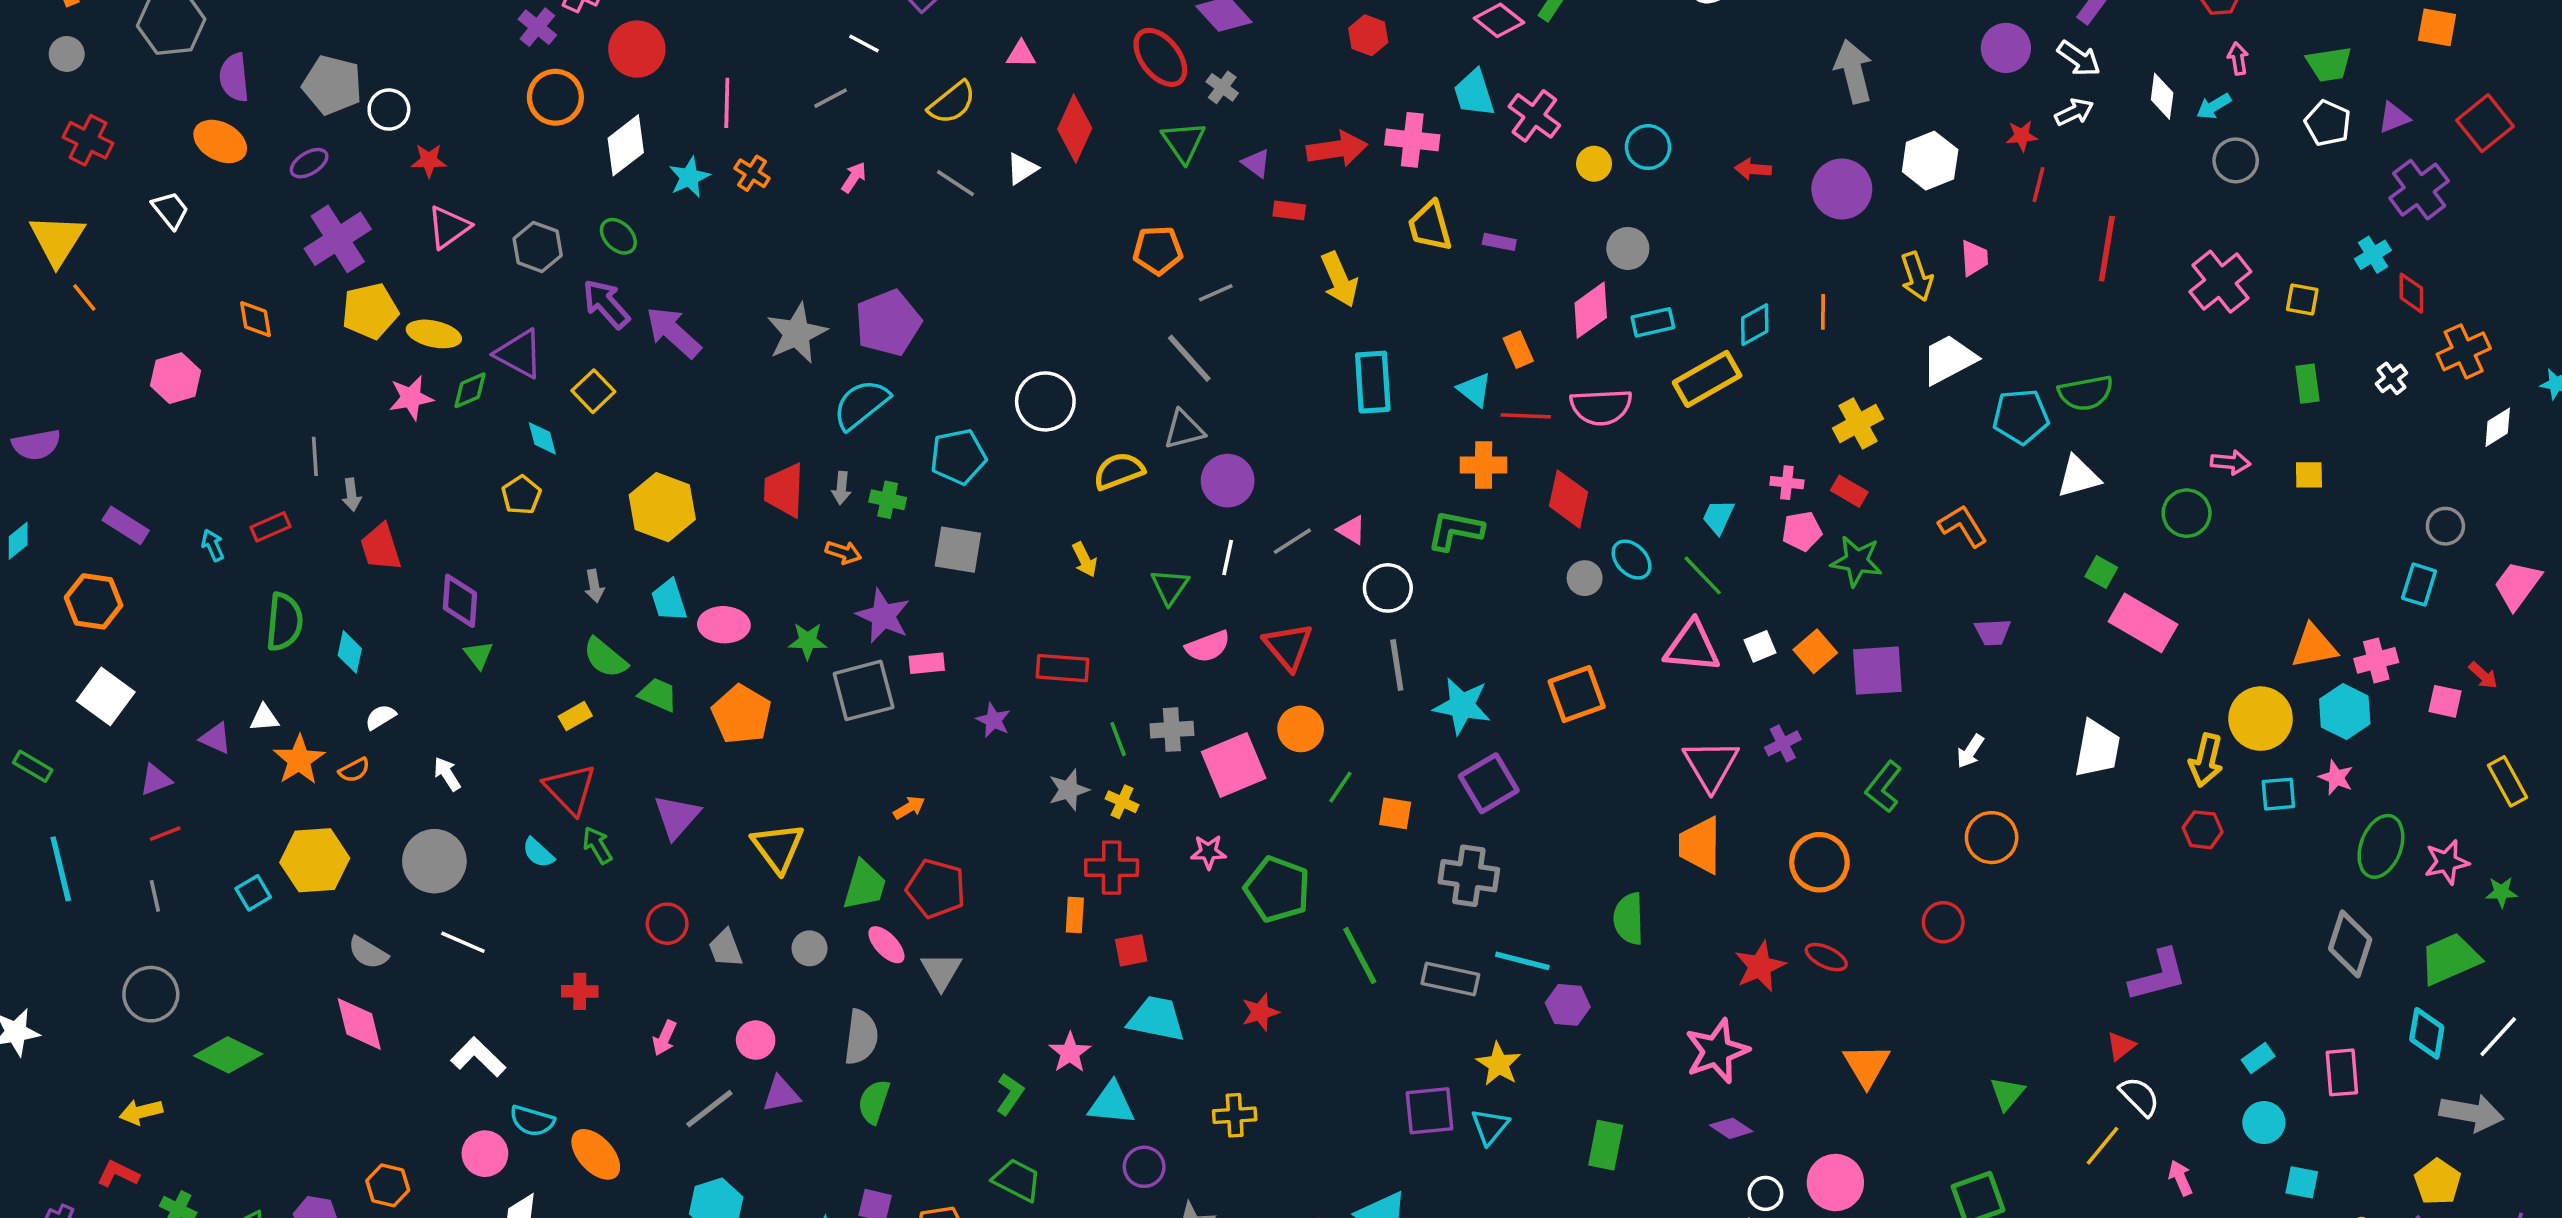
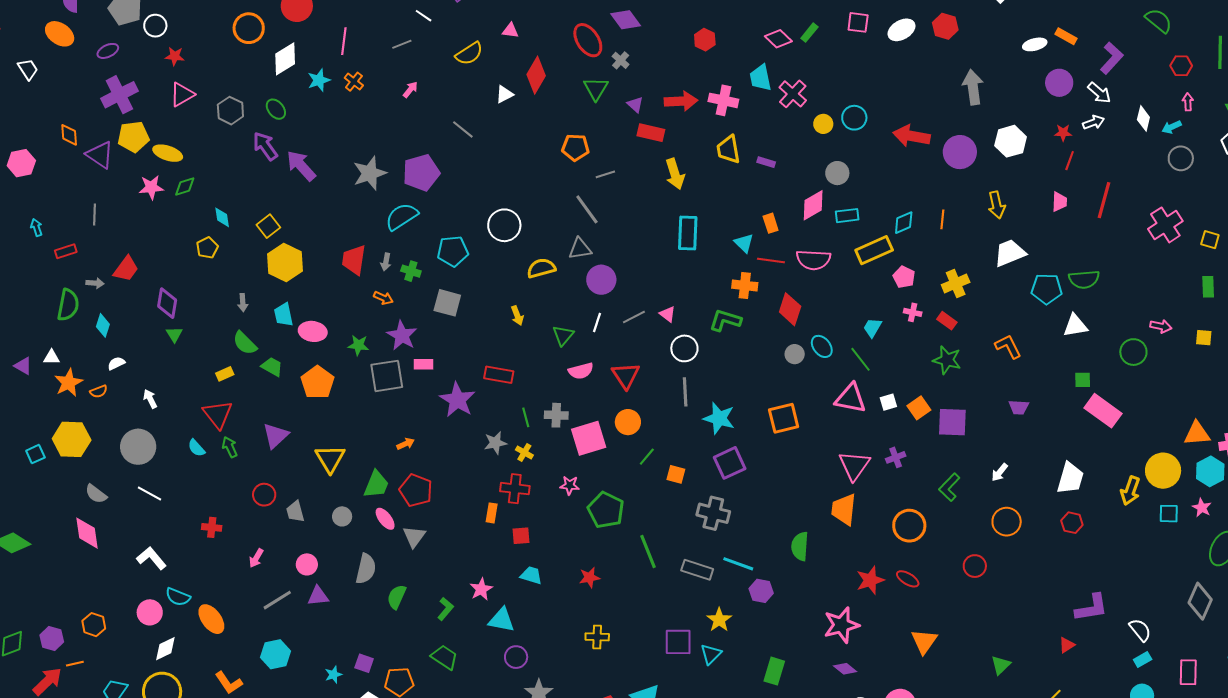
red arrow: (1753, 169) -> (911, 136), size x1.8
gray line: (956, 183) -> (463, 129), moved
red rectangle: (1289, 210) -> (651, 133), size x1.5
pink trapezoid: (1974, 258) -> (1059, 202), moved
purple triangle: (519, 354) -> (100, 155), moved
yellow square: (593, 391) -> (268, 226), moved
gray arrow: (352, 495) -> (95, 283), moved, turned -84
pink pentagon: (1802, 531) -> (904, 277), moved, turned 30
cyan arrow: (213, 545) -> (36, 227), moved
red trapezoid: (381, 547) -> (126, 269), turned -132
green square: (2101, 572) -> (1083, 380), turned -36
purple star: (993, 720) -> (457, 400), size x1.8
red hexagon: (2203, 830) -> (1072, 523), moved
cyan trapezoid: (1156, 1019) -> (531, 575), size x0.7
white semicircle: (2139, 1096) -> (1140, 630), moved
green semicircle: (874, 1102) -> (397, 597), moved
yellow cross: (1235, 1115) -> (597, 637), moved

